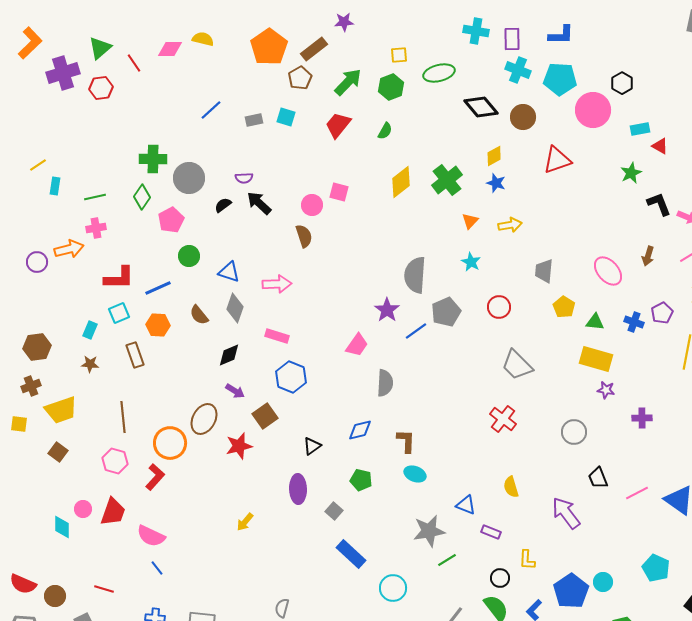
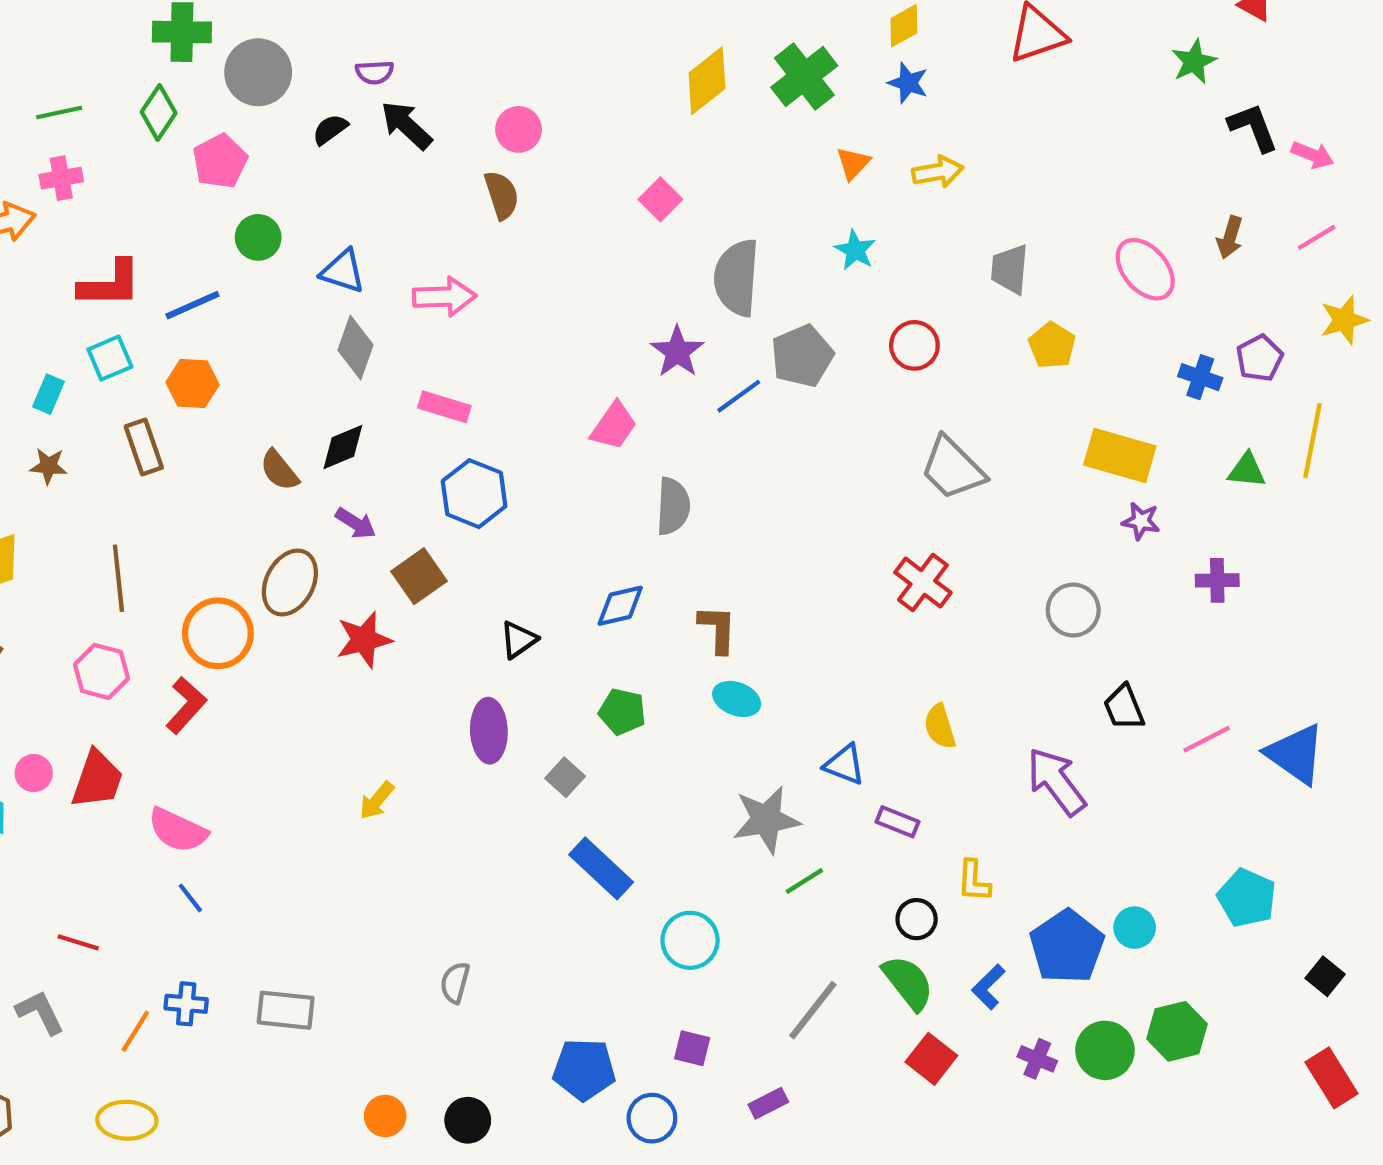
pink square: (339, 192) -> (660, 199), moved, turned 30
brown semicircle: (199, 315) -> (279, 470), moved
green triangle: (595, 322) -> (1247, 470), moved

